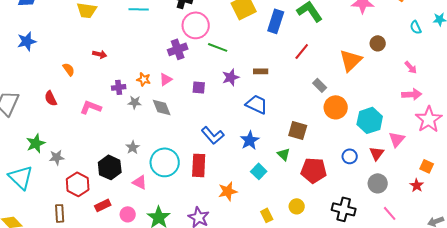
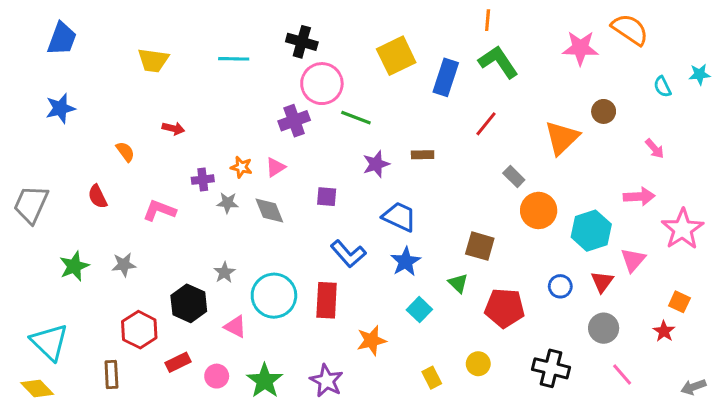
purple square: (199, 87) -> (327, 197), moved
pink arrow: (412, 94) -> (639, 197), moved
blue trapezoid: (257, 104) -> (399, 217), moved
gray star: (57, 157) -> (124, 265), moved
cyan triangle: (21, 177) -> (50, 342), moved

